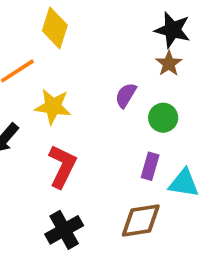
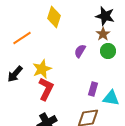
yellow diamond: (55, 28) -> (54, 17), moved
yellow star: (53, 106) -> (42, 69), moved, turned -30
green circle: (163, 118) -> (108, 51), moved

